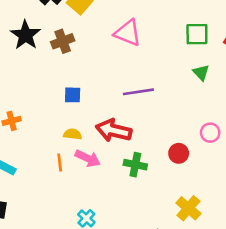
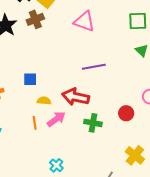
brown cross: (63, 41) -> (35, 19), moved
blue square: (73, 95) -> (30, 79), moved
pink arrow: (88, 158) -> (56, 119), turned -60

